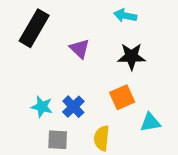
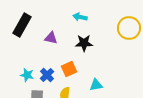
purple triangle: (80, 49) -> (51, 38), turned -32
orange square: (122, 97) -> (69, 69), moved

